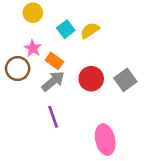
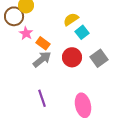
cyan square: (66, 29) -> (82, 32), moved
brown circle: (18, 69) -> (14, 16), moved
purple line: (53, 117) -> (42, 98), moved

